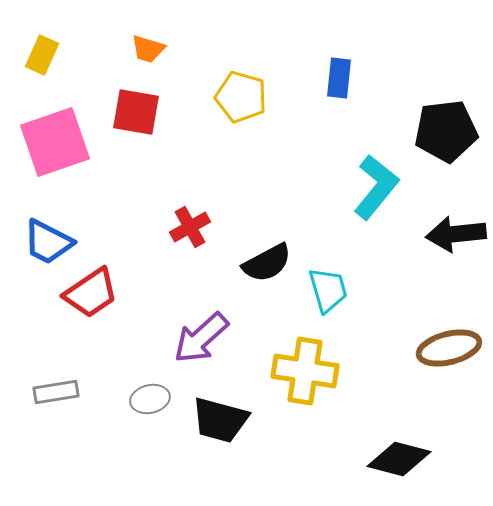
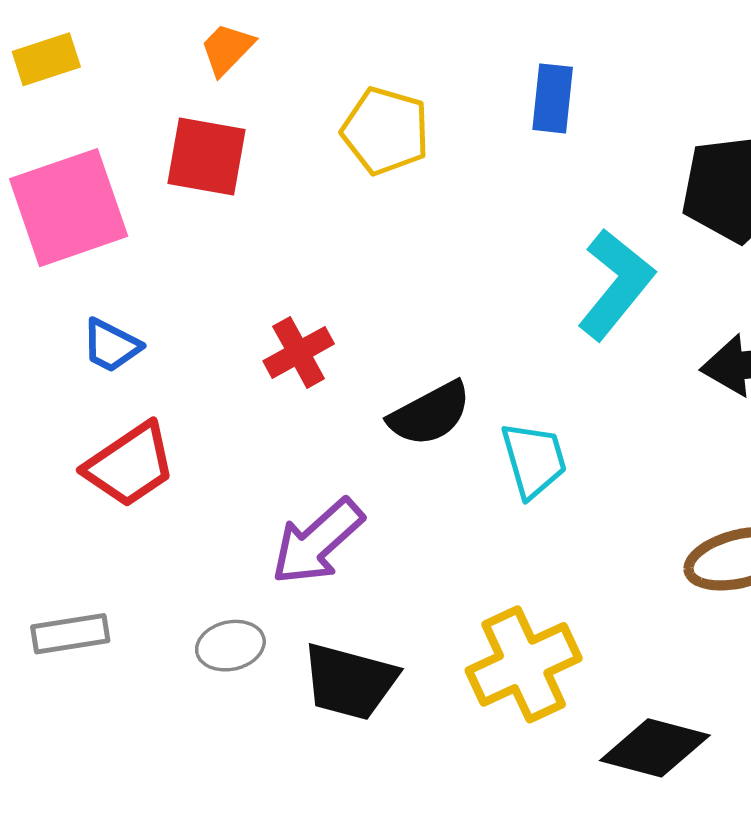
orange trapezoid: (148, 49) -> (227, 49), turned 117
yellow rectangle: (42, 55) -> (46, 59), turned 48
blue trapezoid: (48, 242) -> (111, 346), moved, size x0.7
yellow cross: (305, 371) -> (524, 664), moved, turned -34

